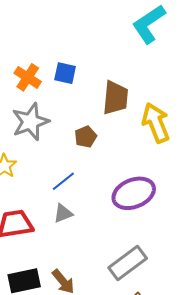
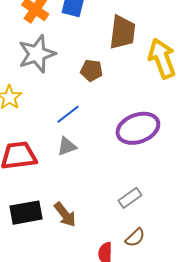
brown pentagon: (86, 137) -> (91, 70), turned 30
gray rectangle: (128, 263) -> (130, 198), size x0.6

